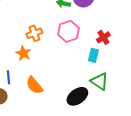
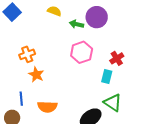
orange cross: (34, 33) -> (27, 54), moved
orange semicircle: (34, 85) -> (47, 107), turned -48

